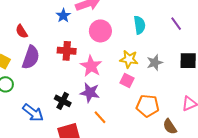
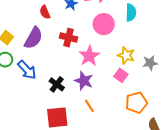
cyan semicircle: (139, 25) -> (131, 13), moved
red semicircle: (22, 31) -> (45, 12), moved
orange pentagon: (148, 106) -> (136, 103), turned -30
blue arrow: (33, 113) -> (27, 70), moved

